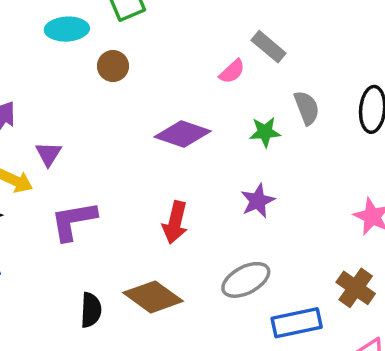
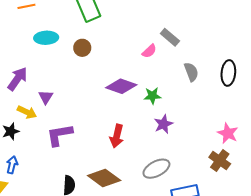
cyan ellipse: (67, 29) -> (46, 38), moved
green star: (265, 132) -> (152, 96), moved
brown cross: (356, 288) -> (220, 161), moved

